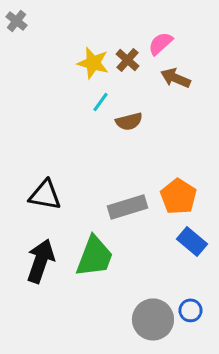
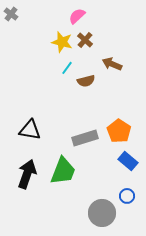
pink semicircle: (160, 43) -> (77, 16), moved
brown arrow: (175, 78) -> (112, 64), moved
blue circle: (190, 310) -> (127, 196), moved

